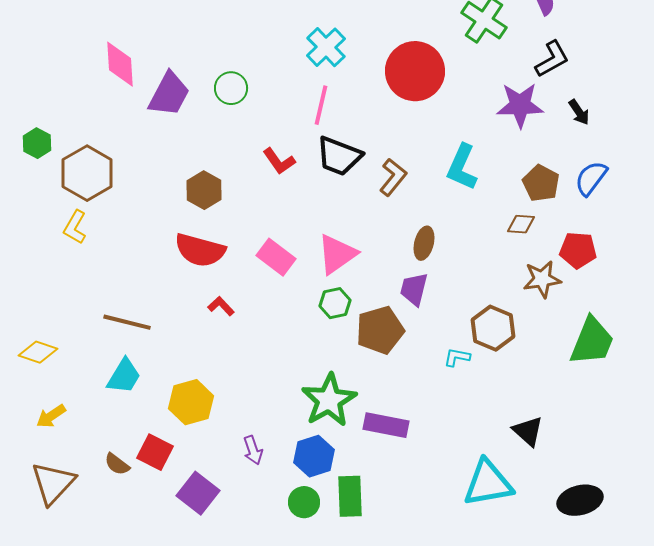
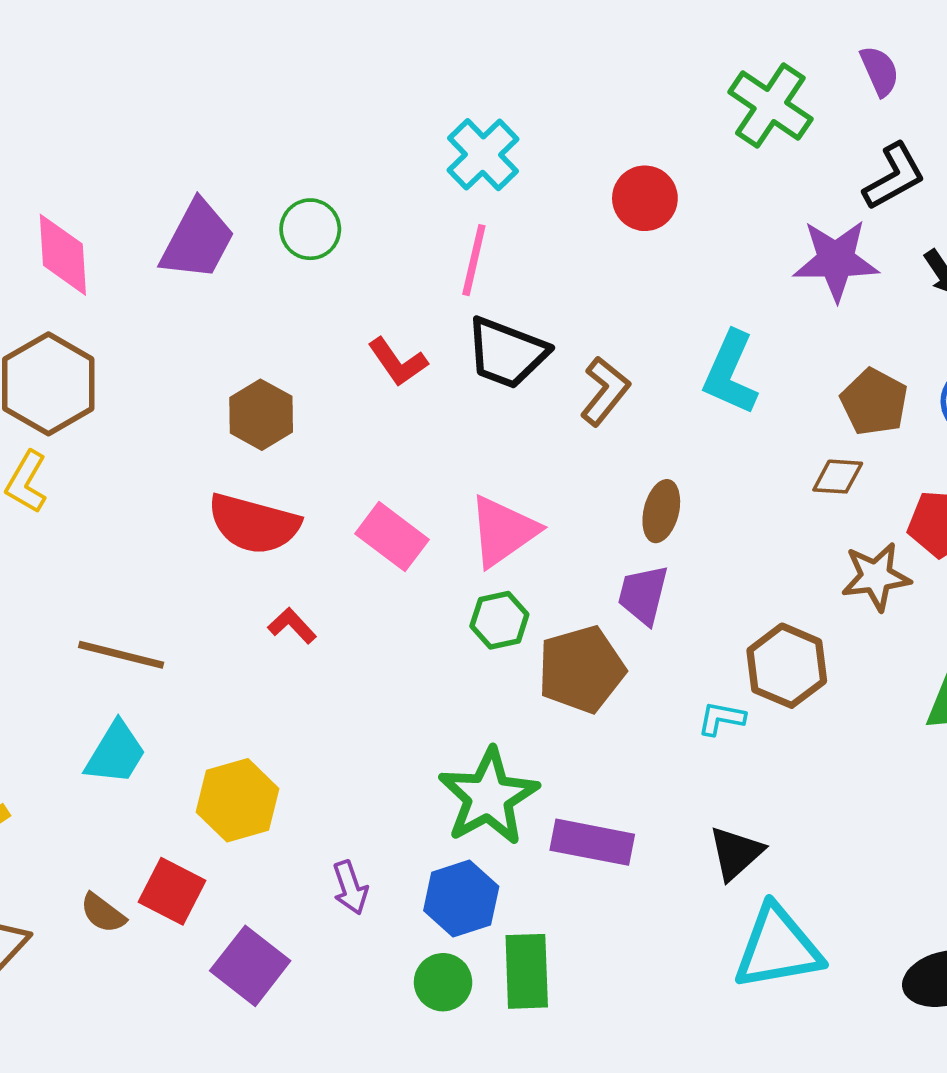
pink diamond: (120, 64) -> (63, 255), moved
red circle: (415, 71) -> (645, 198), size x0.6
black triangle: (528, 431) -> (736, 853), moved, turned 36

